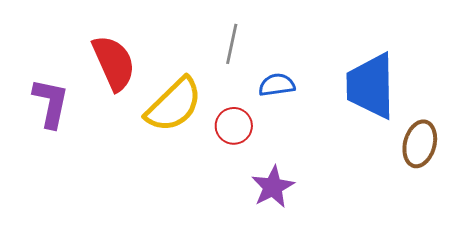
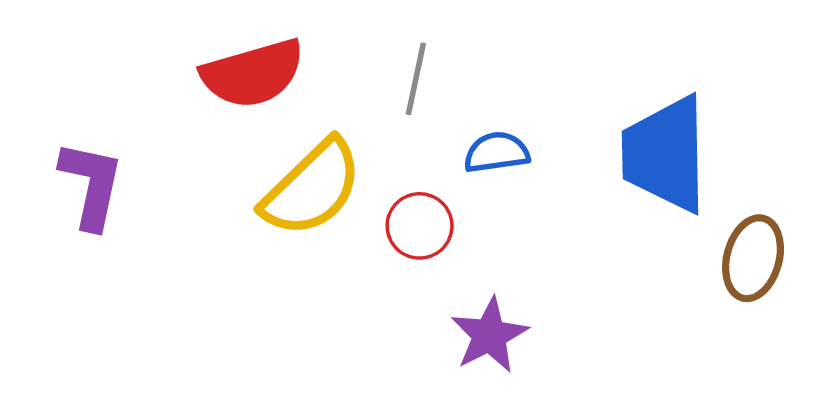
red semicircle: (114, 63) -> (253, 74), moved, turned 98

